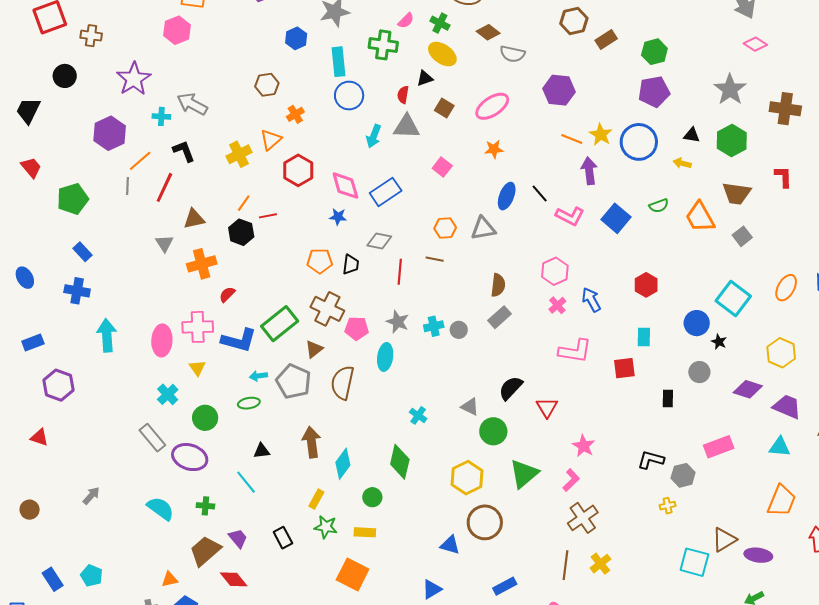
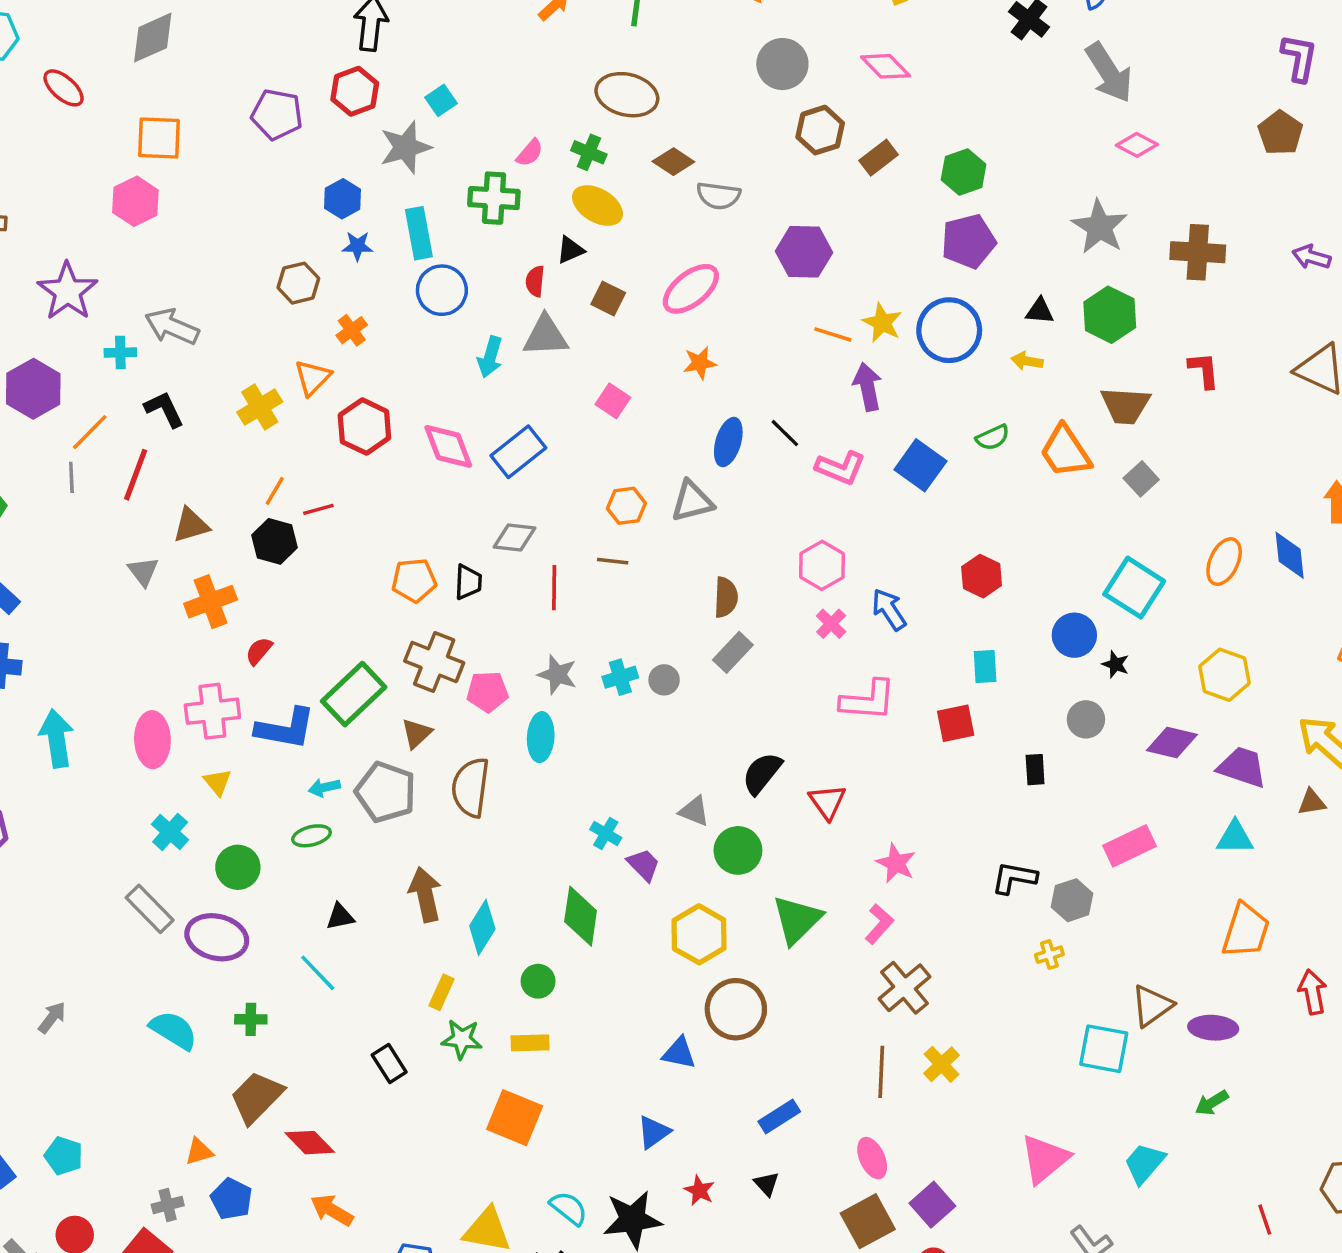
blue star: (338, 217) -> (358, 246), moved
purple trapezoid: (238, 538) -> (644, 865), moved

